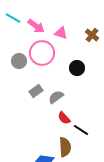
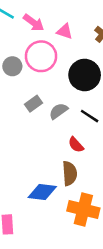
black circle: (77, 68) -> (85, 75), size x1.6
red semicircle: (64, 118) -> (76, 145), moved
black line: (81, 130) -> (90, 116), moved

